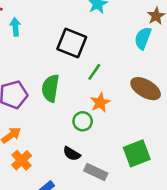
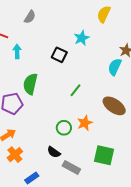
black square: (72, 43) -> (59, 55), moved, size x0.7
green semicircle: (50, 88) -> (30, 84), moved
orange star: (100, 103) -> (85, 123), moved
green square: (137, 153) -> (104, 155), turned 30

